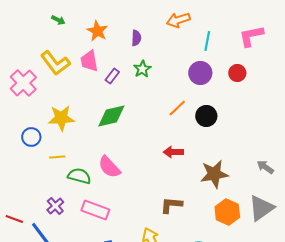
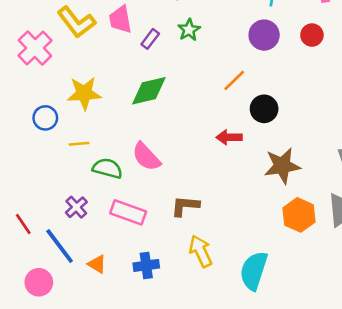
black circle: (206, 116) -> (264, 109), moved
brown L-shape: (171, 205) -> (185, 206), moved
red line: (14, 219) -> (23, 224), turned 36

